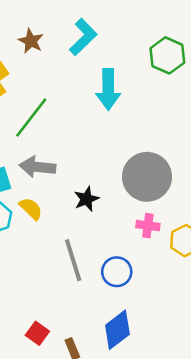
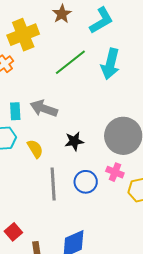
green line: (31, 118) -> (70, 62), moved
yellow semicircle: (31, 209) -> (35, 149), moved
blue circle: (117, 272) -> (86, 182), moved

